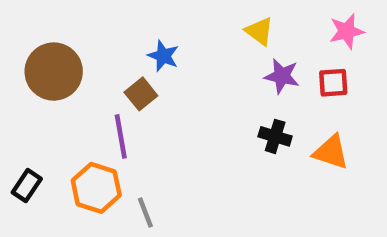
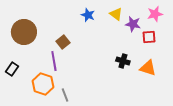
blue star: (163, 56) -> (88, 15), moved
purple star: (282, 76) -> (133, 24), moved
black rectangle: (27, 186) -> (12, 69), moved

